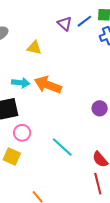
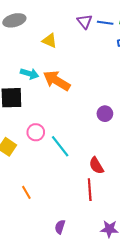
blue line: (84, 21) -> (105, 23), turned 35
pink circle: (22, 133) -> (36, 132), moved

